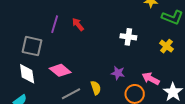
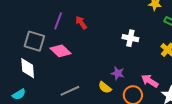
pink diamond: (60, 70) -> (60, 51), moved
yellow semicircle: (96, 88) -> (105, 87), moved, turned 144

